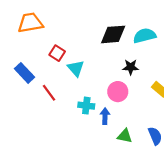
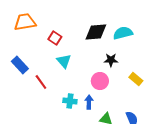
red square: (57, 53) -> (55, 38), moved
cyan cross: (86, 106) -> (70, 101), moved

